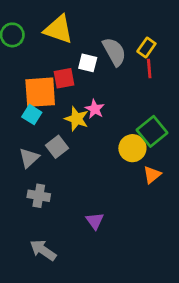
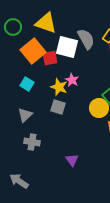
white square: (88, 63) -> (67, 47), size x1.6
orange square: (40, 92) -> (33, 51), moved, turned -35
gray square: (57, 147) -> (58, 107), moved, turned -35
gray arrow: (43, 250) -> (19, 181), moved

